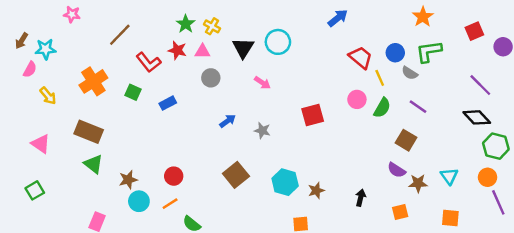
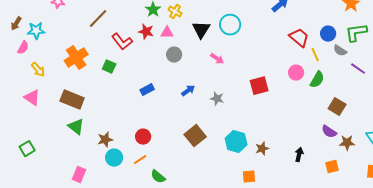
blue rectangle: (168, 103) -> (147, 90), moved
purple line: (418, 107) -> (358, 69), moved
pink triangle: (41, 144) -> (32, 98), moved

